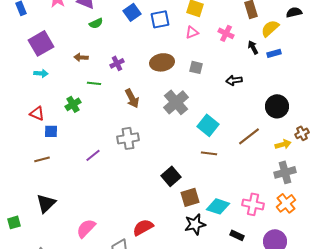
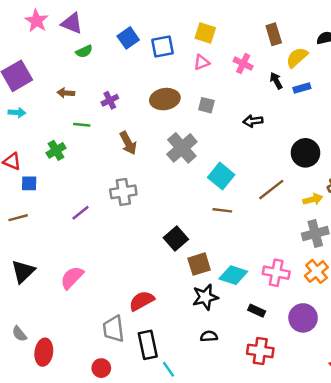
pink semicircle: (86, 228) -> (72, 278), moved

